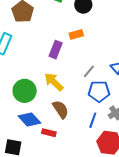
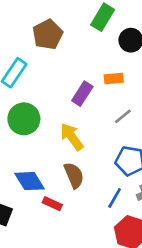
gray line: (89, 71) -> (123, 116), moved
green circle: (25, 91) -> (24, 119), moved

